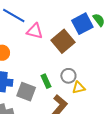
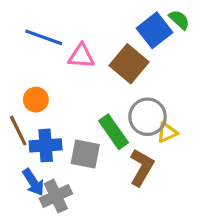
gray circle: (68, 76) -> (148, 117), size x1.5
green rectangle: (46, 81) -> (114, 132), size x1.5

